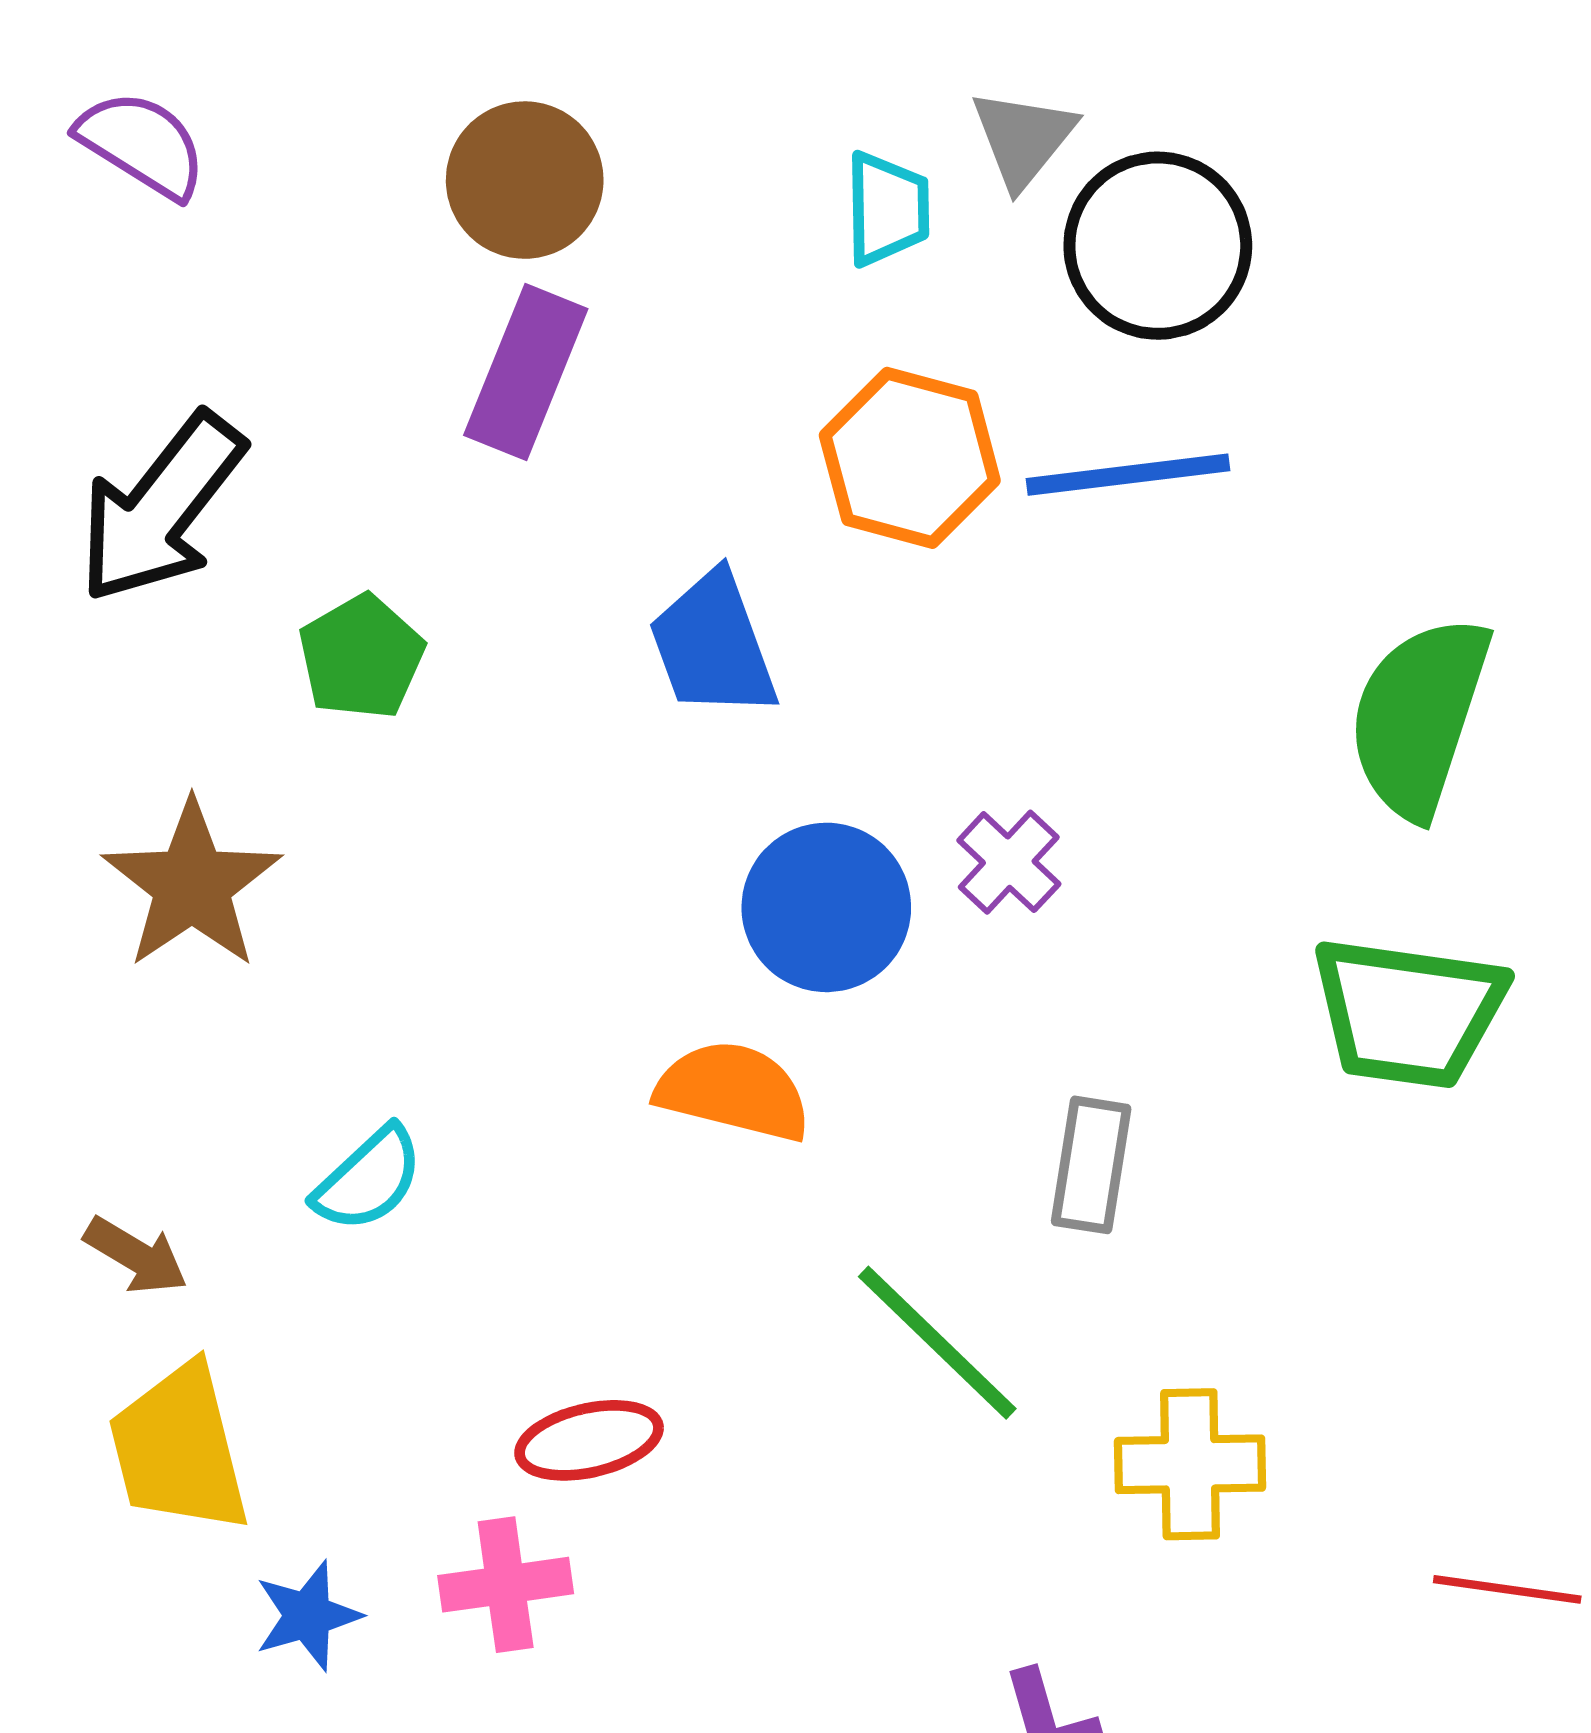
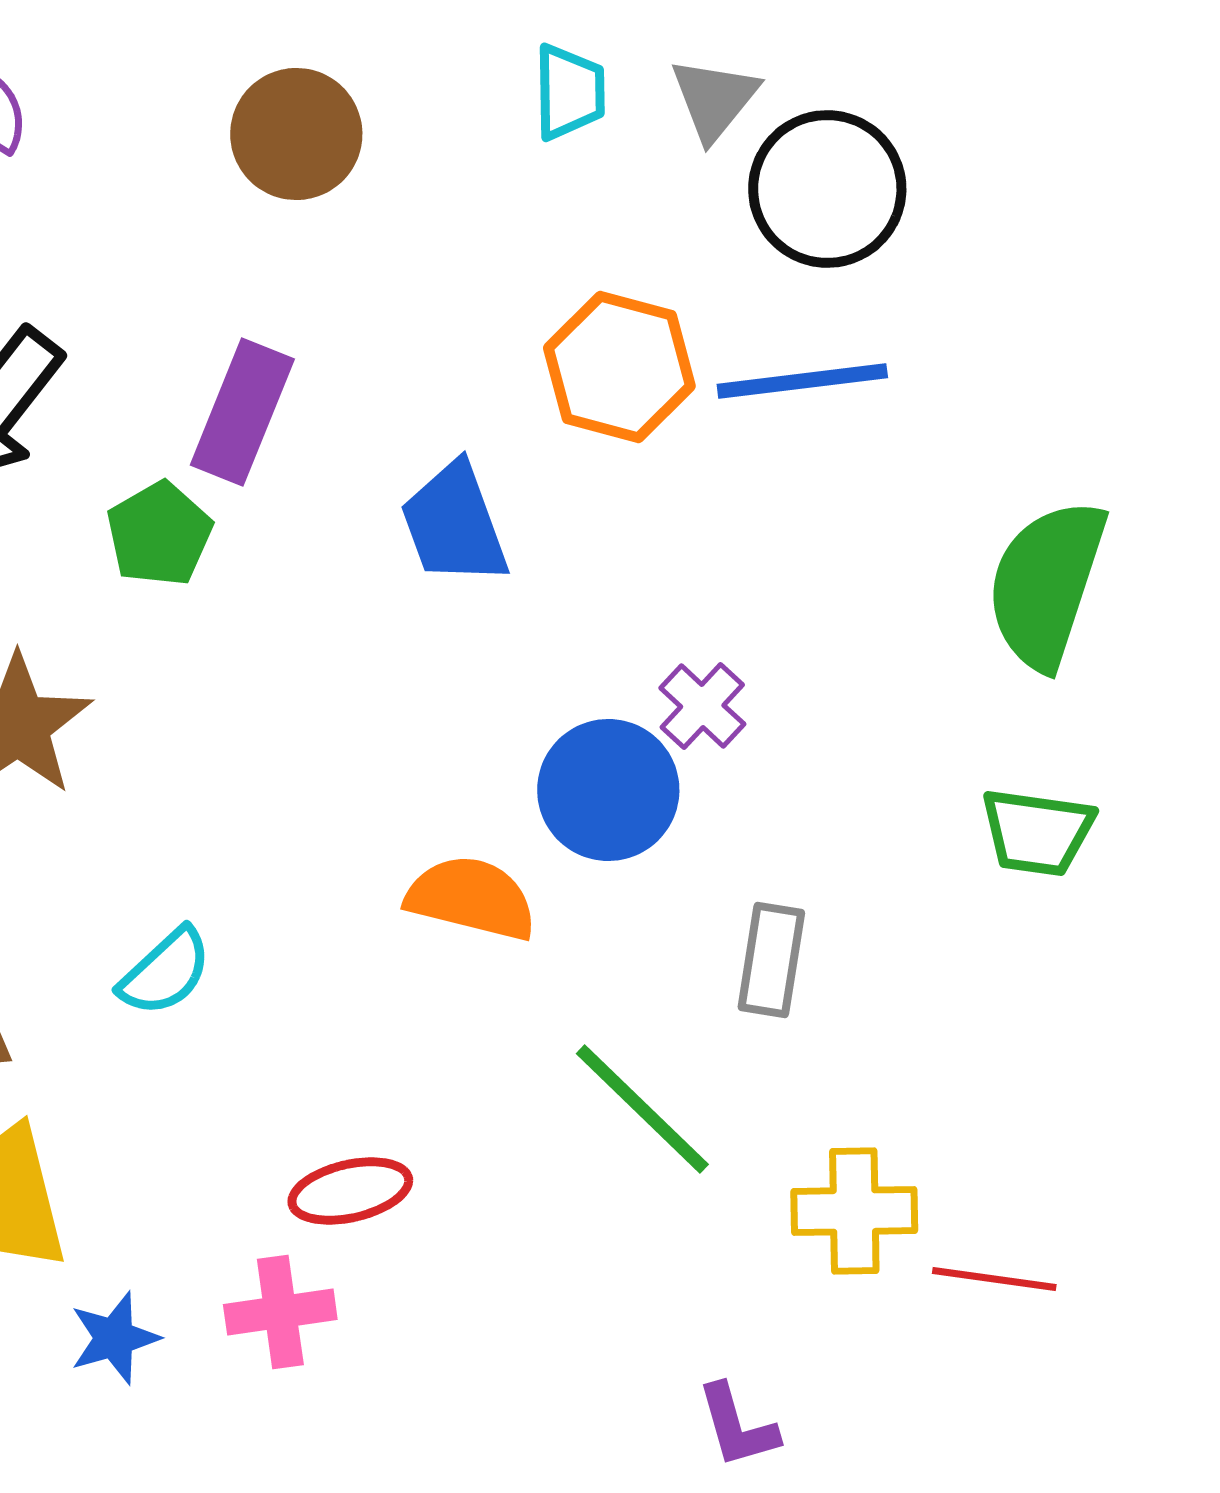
cyan trapezoid: (887, 209) -> (569, 92), moved
purple rectangle: (526, 372) -> (242, 412), moved
blue circle: (826, 907) -> (608, 790), moved
green trapezoid: (1408, 1012) -> (1037, 832), size x0.7
red line: (1507, 1589) -> (994, 1279), moved

